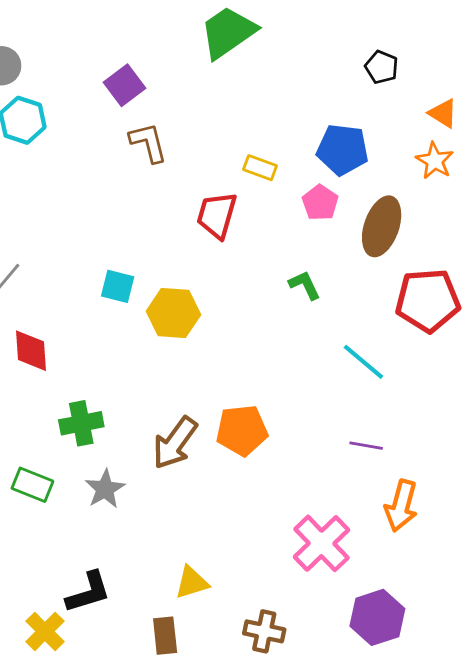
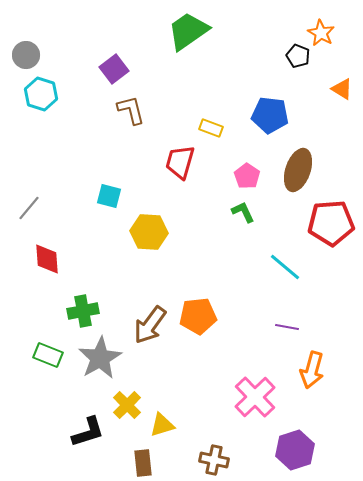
orange star: (435, 161) -> (321, 33), moved
pink pentagon: (320, 203) -> (247, 176), moved
cyan square: (118, 286) -> (109, 196), moved
gray star: (105, 489) -> (100, 358), size x1.5
yellow cross: (45, 631) -> (127, 405), moved

